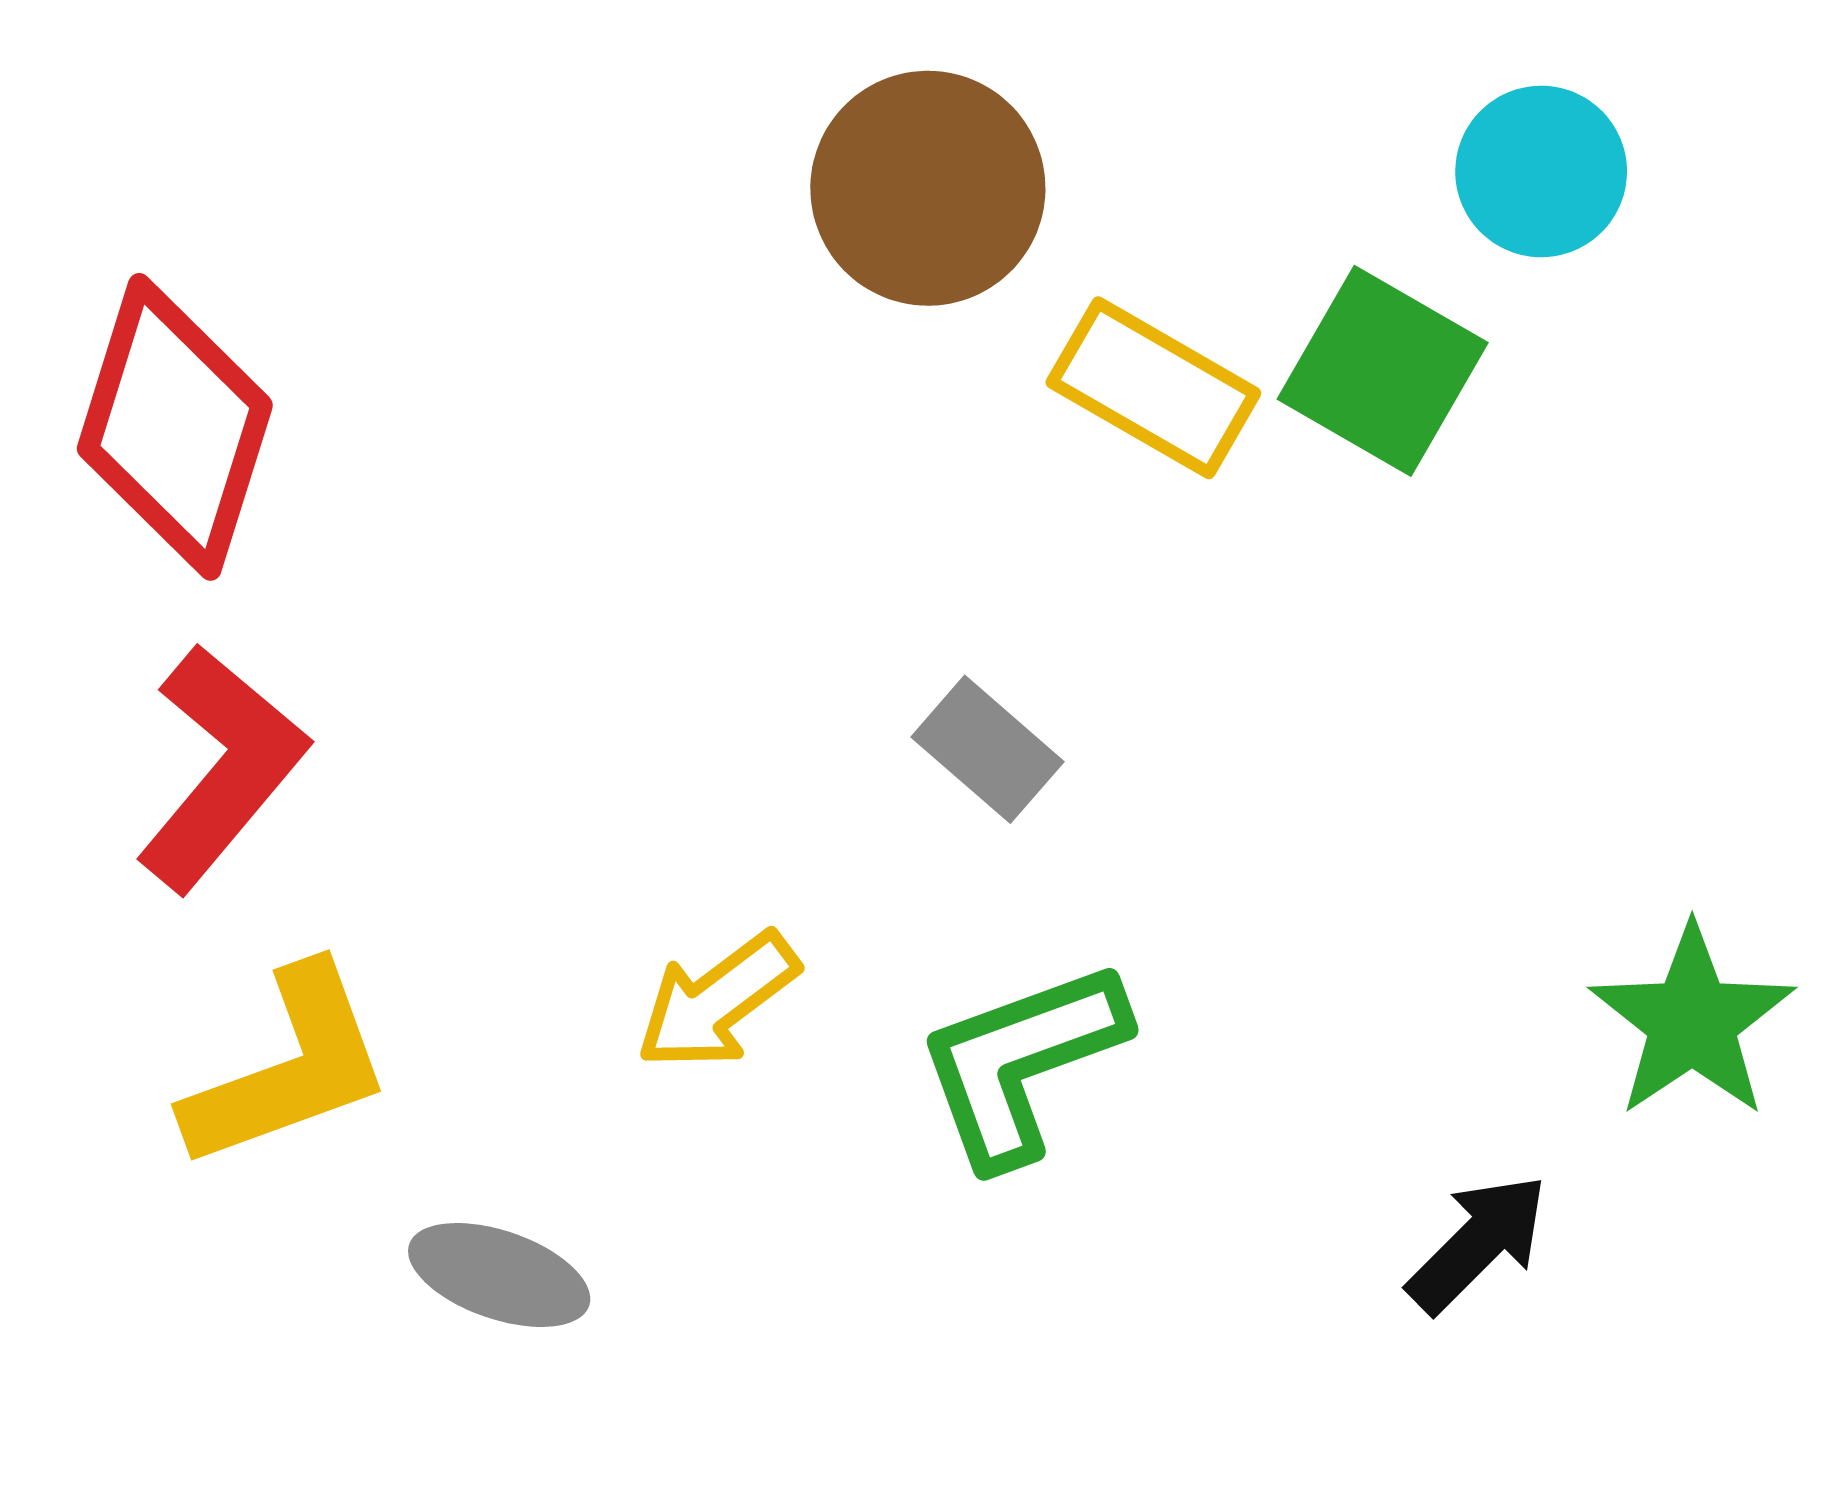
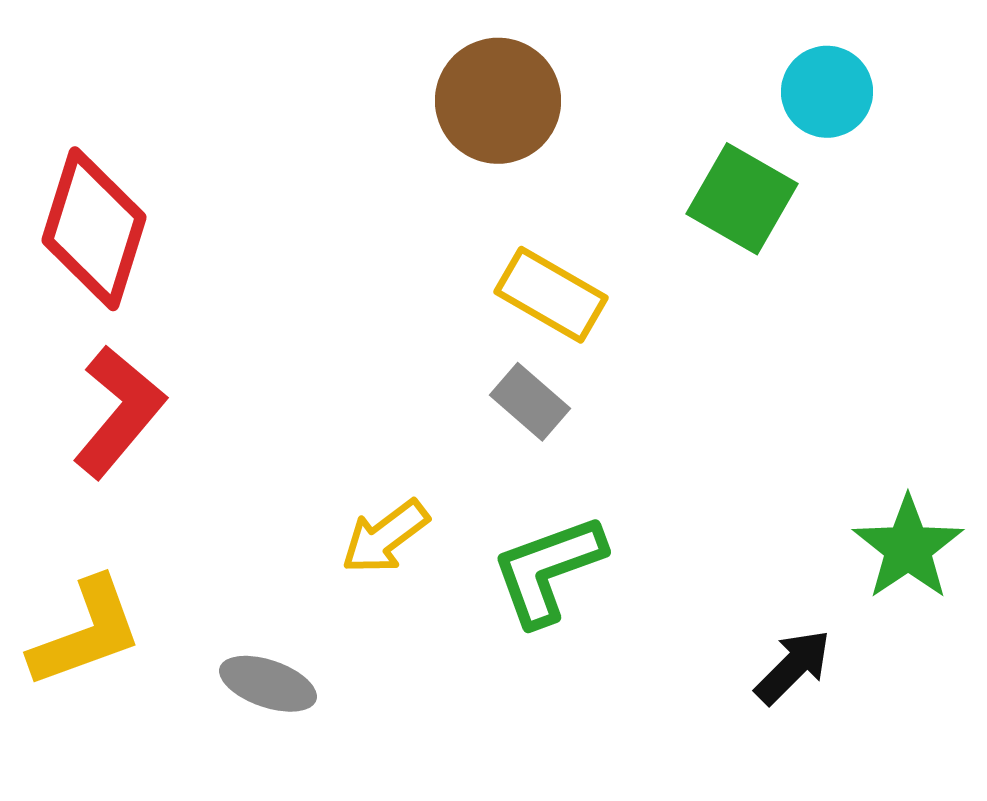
yellow rectangle: (1153, 388) -> (551, 295), moved
yellow L-shape: (289, 1068) -> (86, 633), moved

